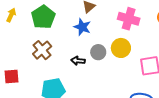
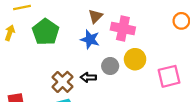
pink cross: (129, 19) -> (123, 29), moved
brown cross: (42, 50) -> (62, 82), moved

